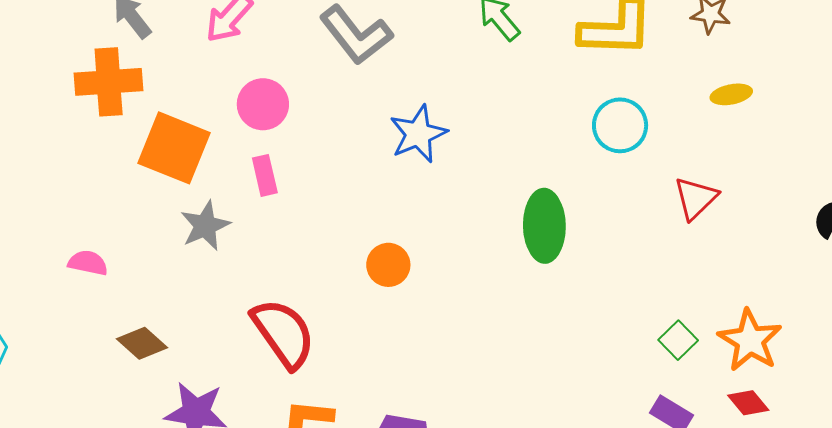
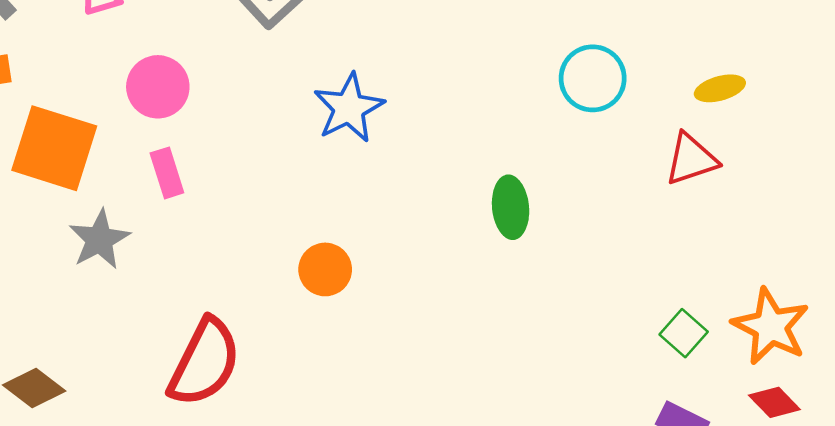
yellow ellipse: (731, 94) -> (720, 88), moved
red triangle: (696, 198) -> (691, 159), turned 30
green ellipse: (544, 226) -> (511, 207), size x0.7
red semicircle: (283, 333) -> (204, 362), turned 66

